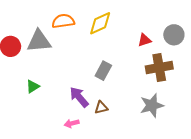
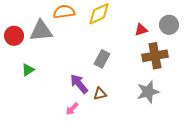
green triangle: (33, 86) -> (28, 70), moved
pink arrow: (72, 123) -> (72, 109), turned -32

